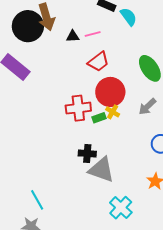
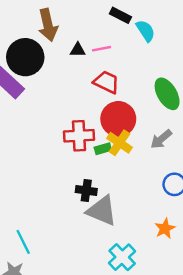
black circle: (28, 26) -> (25, 57), moved
red trapezoid: (98, 62) -> (106, 82), turned -120
yellow cross: (113, 112) -> (120, 143), size x1.5

